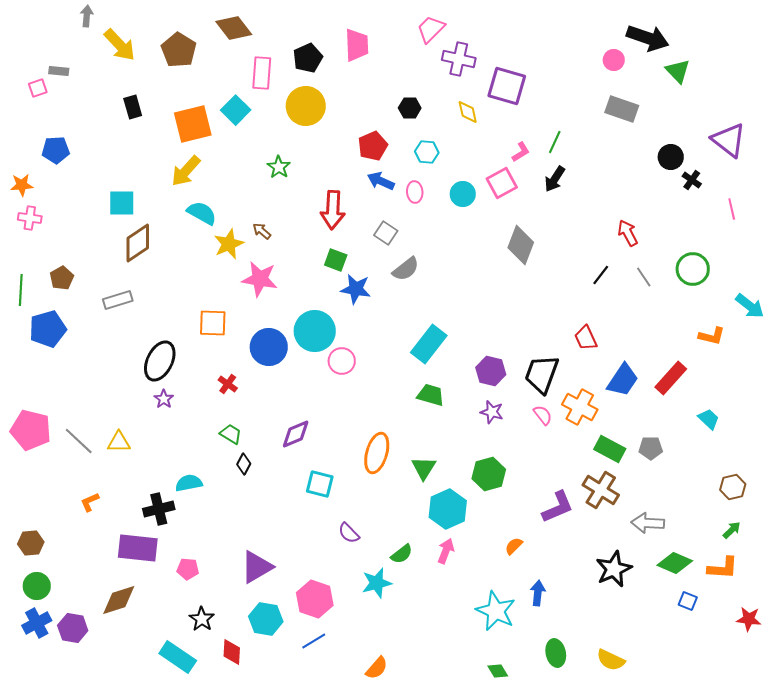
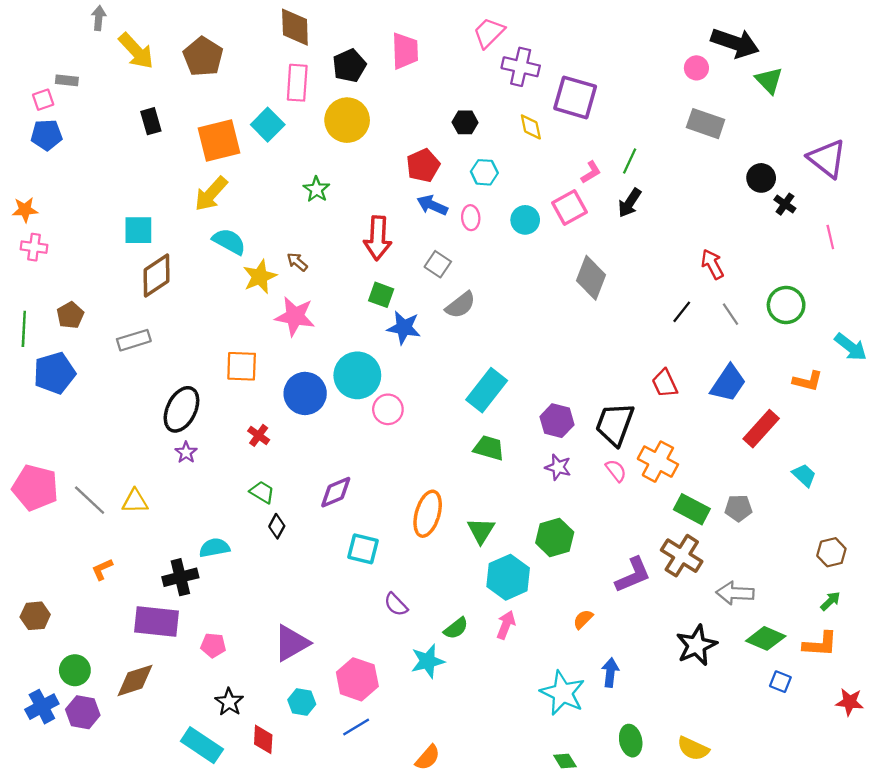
brown diamond: (234, 28) -> (295, 27), moved, turned 36
blue pentagon: (56, 150) -> (47, 135), moved
blue trapezoid: (623, 380) -> (728, 383), moved
green circle: (37, 586) -> (75, 670), moved
cyan hexagon: (266, 619) -> (302, 702), size x0.7

